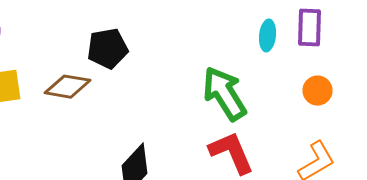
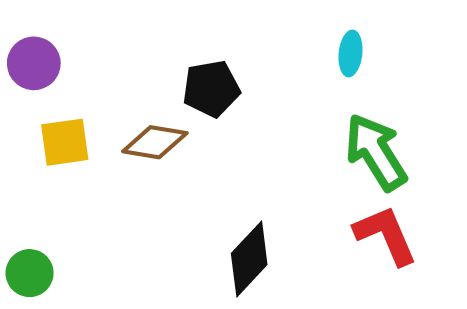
cyan ellipse: (268, 36) -> (350, 53), moved

